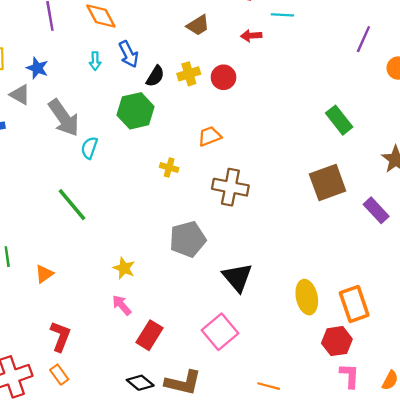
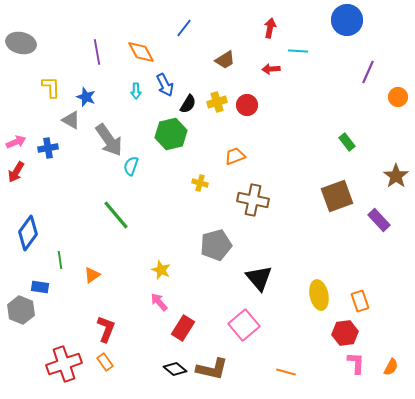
green rectangle: (339, 120) -> (347, 142), size x0.7
orange rectangle: (354, 304) -> (360, 301), size x0.7

